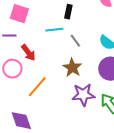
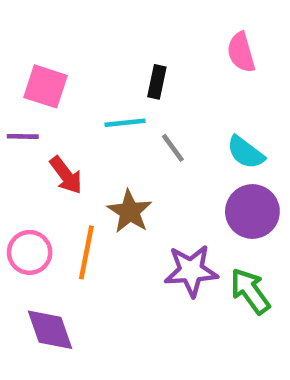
brown star: (72, 68) -> (130, 212), moved
pink circle: (12, 69) -> (30, 252), moved
orange line: (37, 87) -> (86, 252), turned -30

